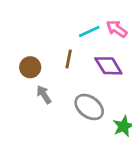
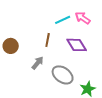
brown circle: (30, 67) -> (11, 46), moved
gray arrow: (44, 95) -> (38, 63), moved, turned 72

